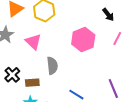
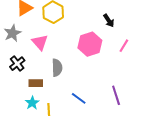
black arrow: (108, 15) -> (109, 21), moved
black cross: (12, 75) -> (17, 64), moved

